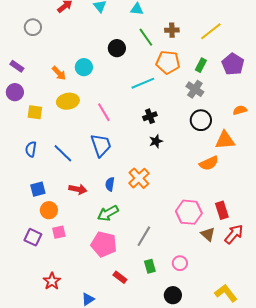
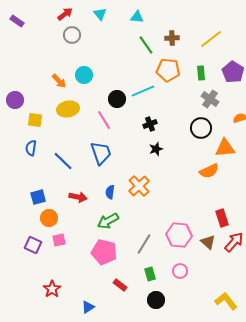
gray circle: (33, 27) -> (72, 35), moved
black circle: (117, 48) -> (117, 99), moved
green rectangle: (201, 65) -> (201, 73), turned -32
purple rectangle: (17, 66) -> (17, 21), moved
gray cross: (195, 89) -> (210, 99), moved
blue semicircle: (31, 149) -> (31, 148), moved
pink hexagon: (189, 212) -> (179, 235), moved
black circle: (173, 295) -> (156, 300), moved

